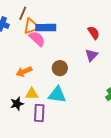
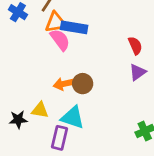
purple triangle: (91, 55) -> (138, 72), moved
orange arrow: (24, 72) -> (64, 84), moved
purple rectangle: (39, 113) -> (59, 138), moved

